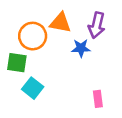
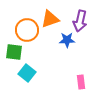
orange triangle: (60, 23) -> (50, 19), turned -30

